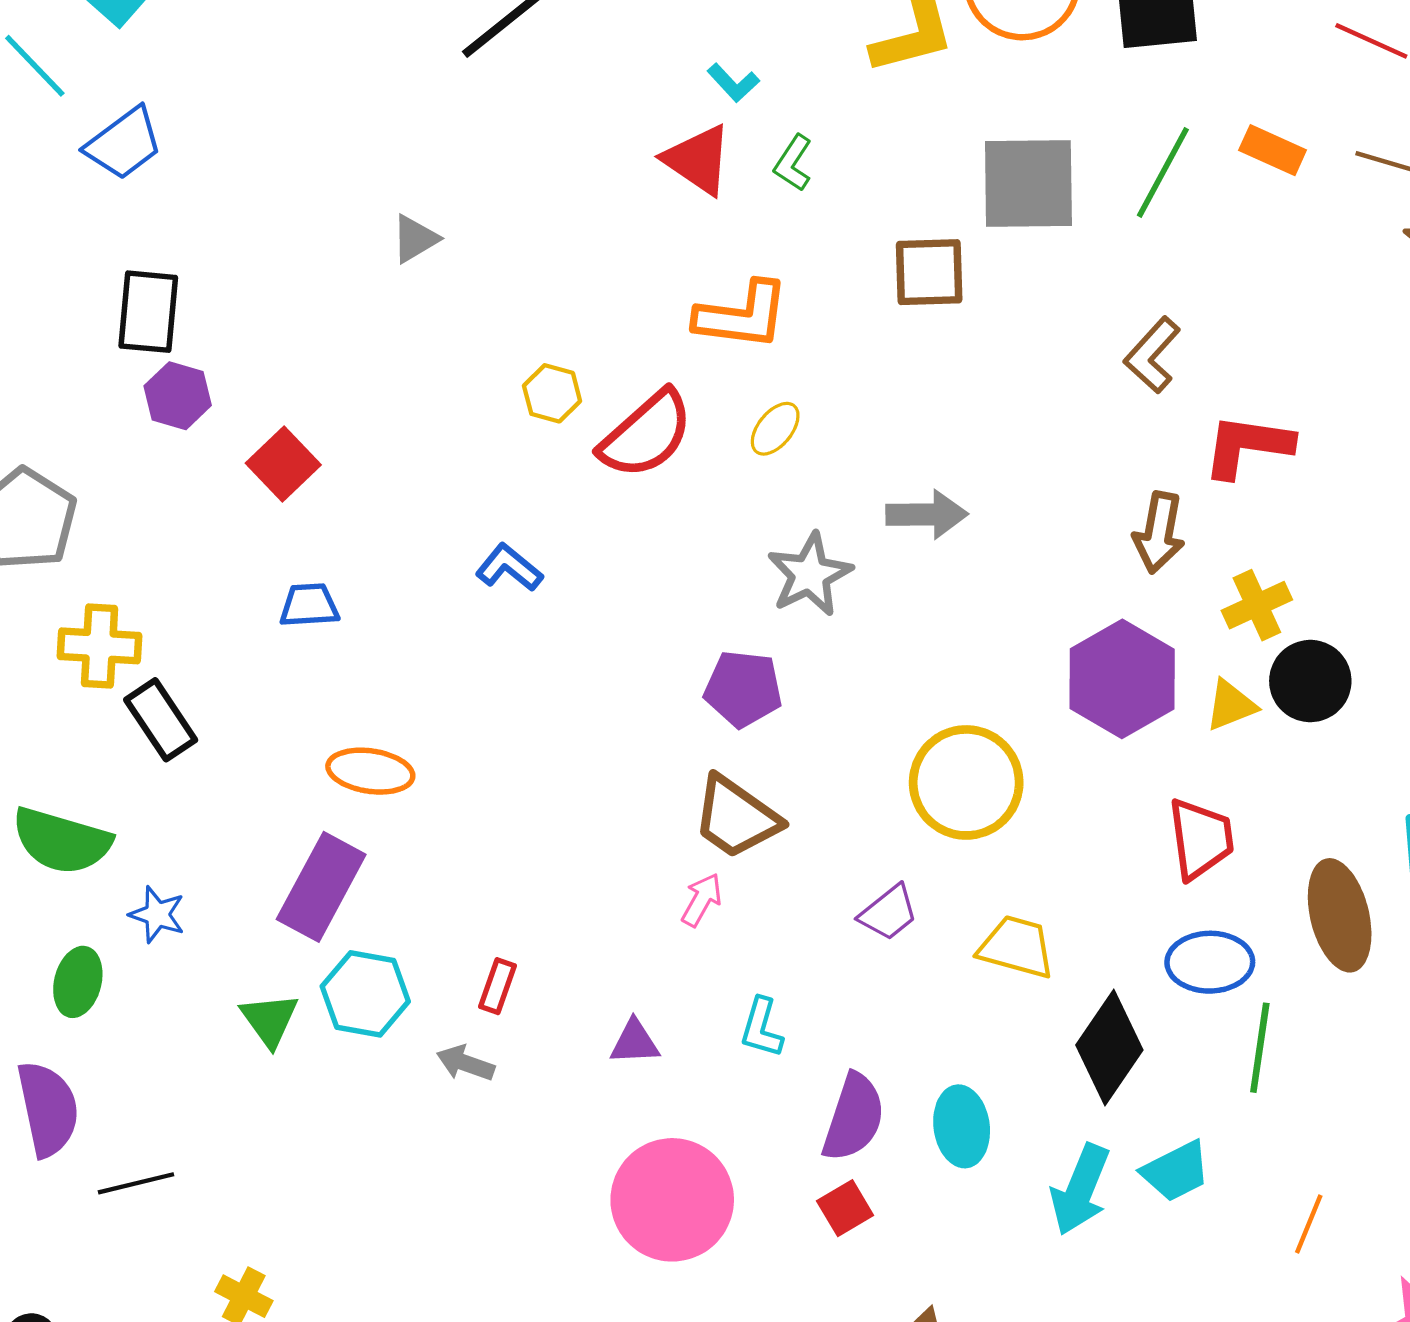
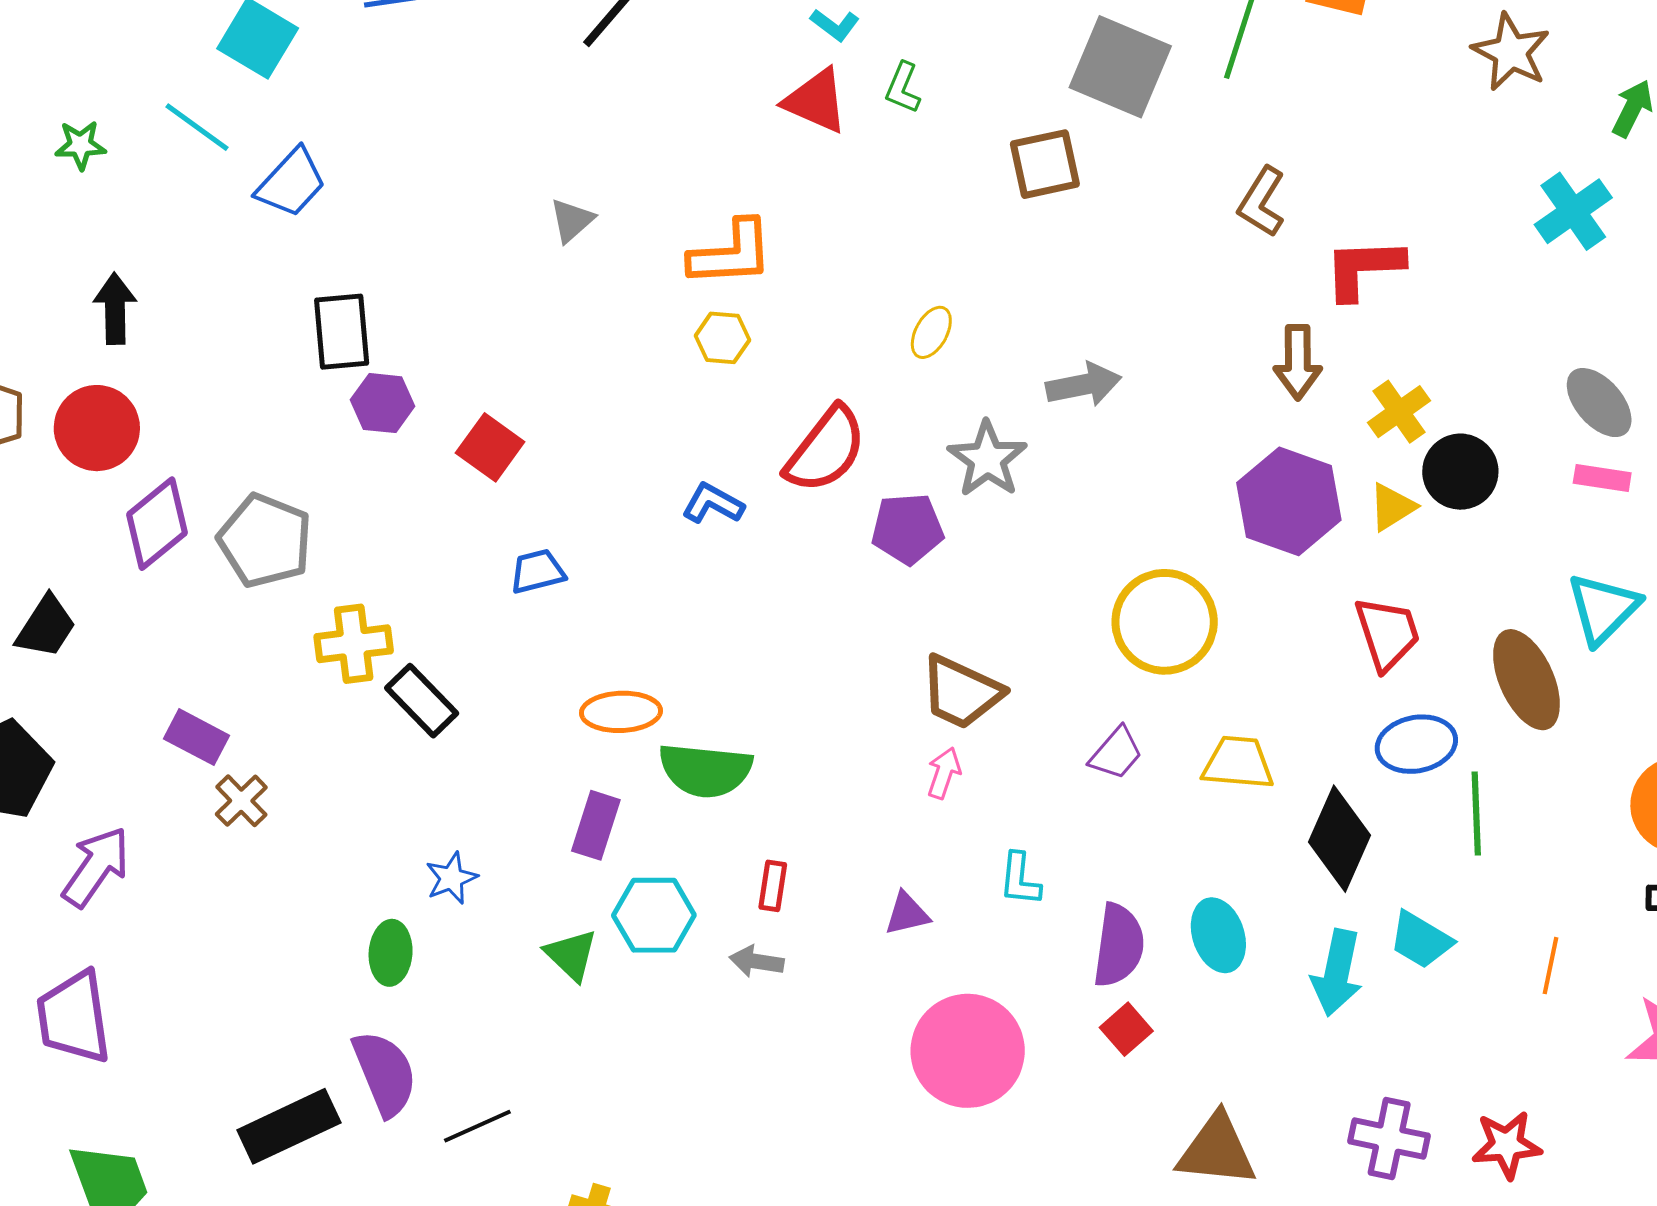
gray square: (1028, 183) -> (1120, 67), turned 34
orange L-shape: (742, 315) -> (731, 253), moved
red semicircle: (646, 434) -> (826, 450), moved
purple pentagon: (743, 689) -> (907, 529), moved
green semicircle: (62, 841) -> (705, 770), moved
purple rectangle: (321, 887) -> (596, 825), size x0.7
blue star: (157, 914) -> (451, 878), turned -30
cyan trapezoid: (1176, 1171) -> (1421, 940), turned 68

